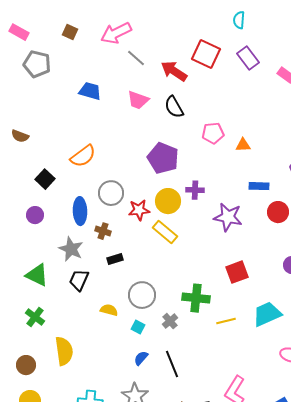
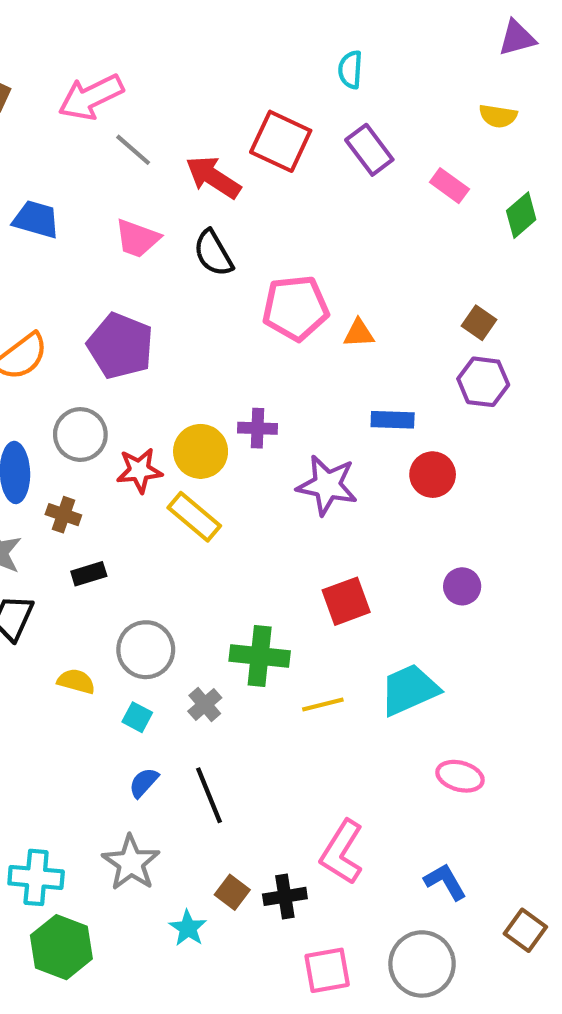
pink pentagon: (213, 133) -> (295, 308), size x1.4
purple pentagon: (163, 158) -> (120, 346), moved

